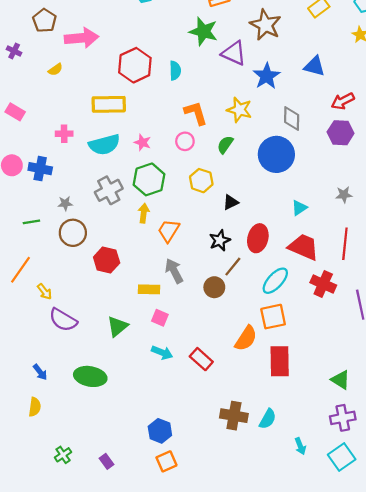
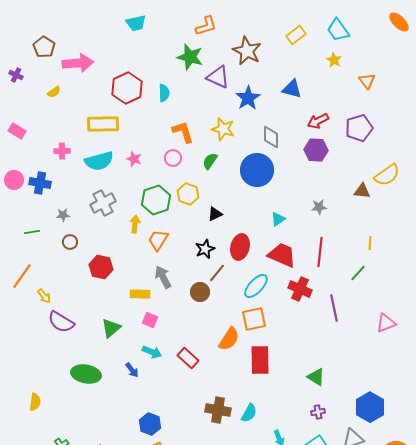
green hexagon: (149, 179) -> (156, 200), moved
brown circle: (73, 233) -> (70, 242), size x0.6
blue arrow: (40, 372) -> (132, 370), moved
purple cross: (343, 418) -> (318, 412), size x0.6

